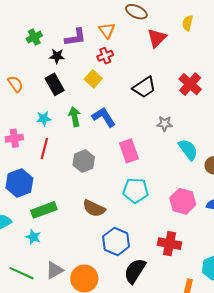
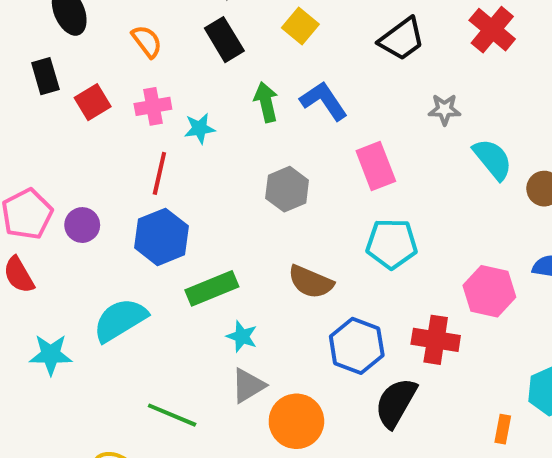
cyan star: (44, 119) -> (200, 128), moved
pink cross: (14, 138) -> (153, 106), moved
red line: (44, 149) -> (159, 173), moved
pink hexagon: (183, 201) -> (489, 291), moved
cyan star: (33, 237) -> (242, 336), moved
red cross: (170, 244) -> (436, 340), moved
gray triangle: (54, 270) -> (248, 386), moved

